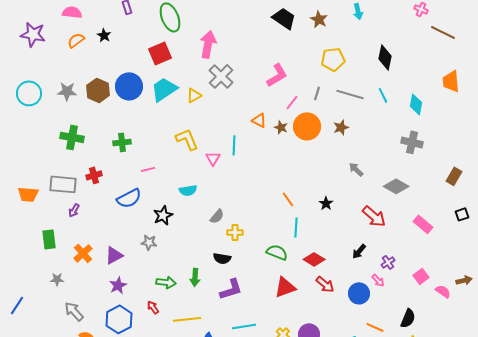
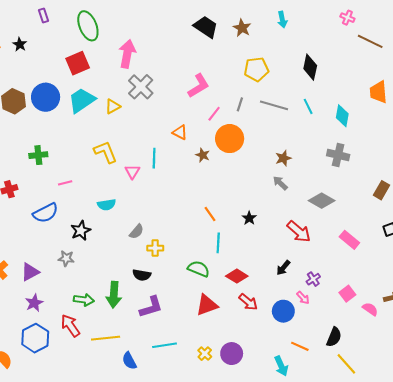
brown star: (281, 127) -> (203, 155), moved
brown star: (341, 127) -> (283, 158), moved
green arrow: (195, 277) -> (114, 295), size x1.4
red arrow: (153, 307) -> (70, 326), size x1.6

